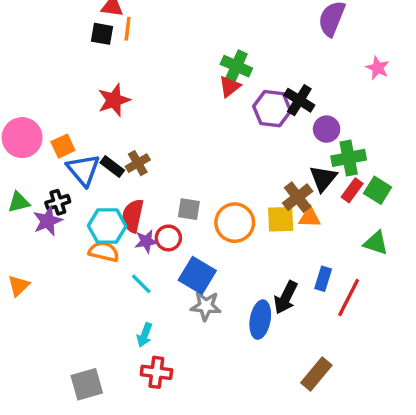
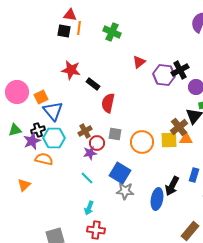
green cross: (236, 66) -> (112, 32), moved
red star: (114, 100) -> (71, 70), turned 30
black cross: (299, 100) -> (180, 70), turned 30
brown cross: (138, 163) -> (85, 131), moved
black rectangle: (112, 166) -> (93, 84), moved
red semicircle: (133, 216) -> (108, 103), moved
cyan hexagon: (107, 226) -> (54, 138), moved
red circle: (168, 238) -> (97, 143), moved
orange semicircle: (104, 252) -> (44, 159), moved
orange triangle: (19, 286) -> (24, 185), moved

